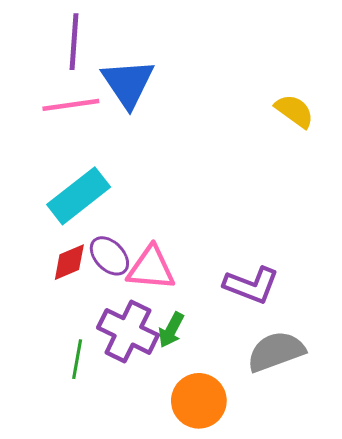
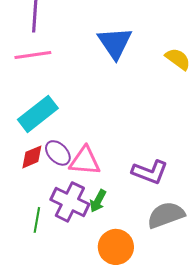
blue triangle: (128, 83) -> (115, 43), moved

